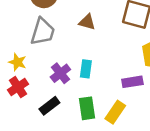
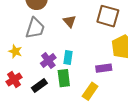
brown triangle: (87, 22) -> (70, 21), turned 32
red cross: (18, 87) -> (14, 79), moved
green rectangle: (87, 108) -> (64, 78), moved

